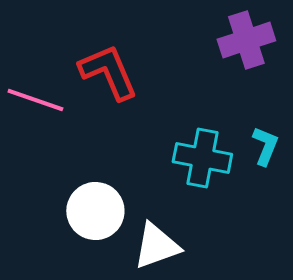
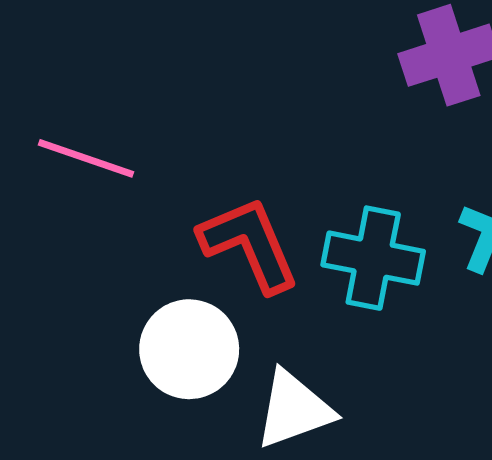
red L-shape: (108, 72) -> (249, 244), moved

